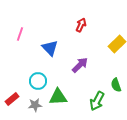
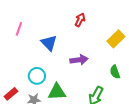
purple arrow: (80, 65) -> (79, 60), turned 36
green semicircle: (116, 85) -> (115, 72), moved

